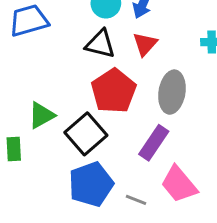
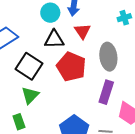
black square: (86, 134) -> (29, 66), moved

